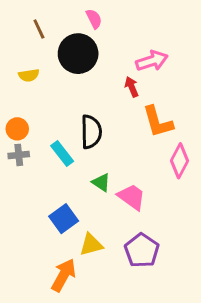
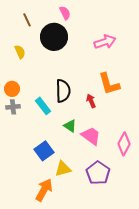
yellow semicircle: (29, 75) -> (20, 52), turned -104
red arrow: (132, 87) -> (91, 101), moved
pink diamond: (179, 161) -> (124, 144), moved

